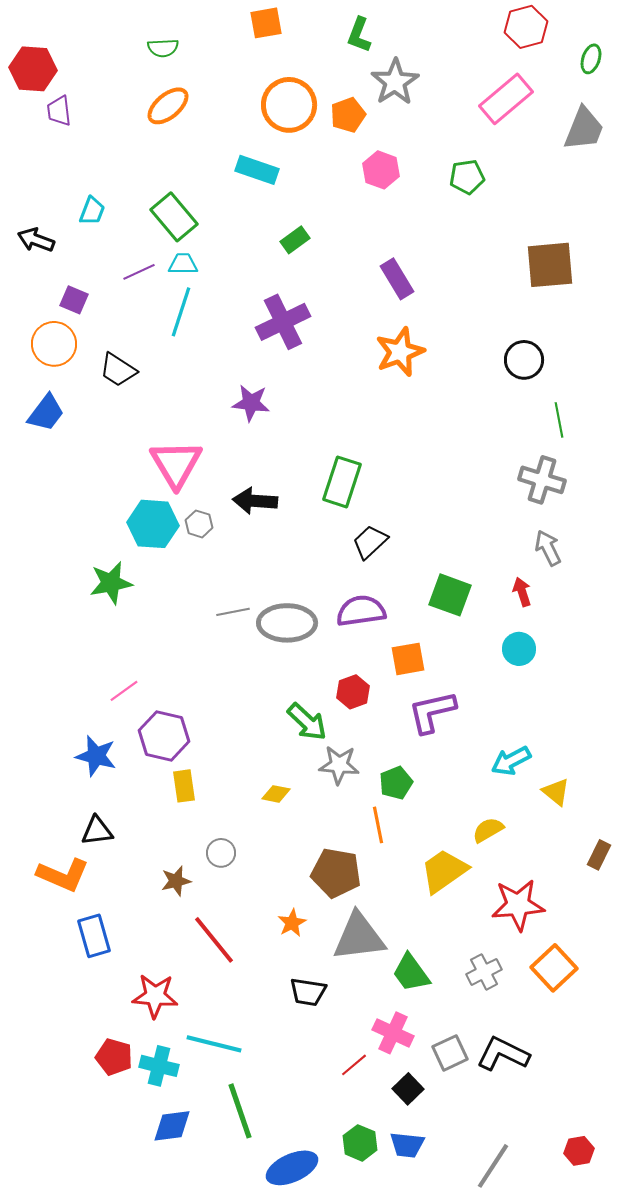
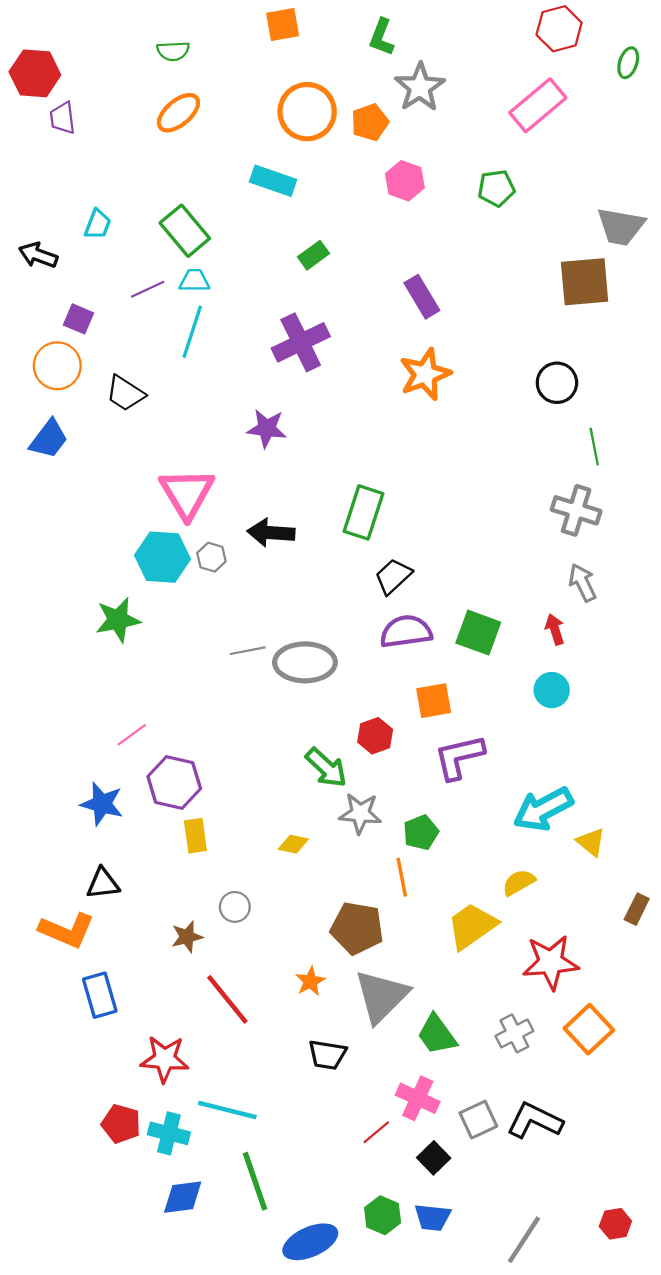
gray trapezoid: (584, 129) -> (621, 226), moved, turned 78
purple semicircle: (361, 611) -> (406, 632), moved
cyan arrow: (511, 761) -> (543, 809), size x1.4
gray triangle: (359, 937) -> (382, 996), turned -38

